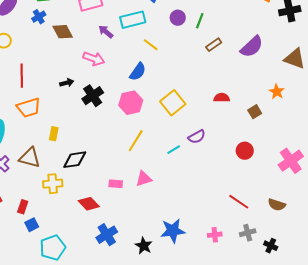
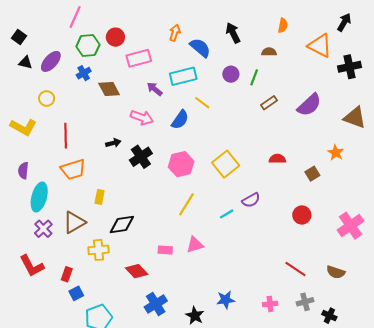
blue semicircle: (138, 72) -> (180, 120), moved
brown triangle: (30, 158) -> (74, 222), turned -45
blue star: (173, 231) -> (226, 300), size x0.7

